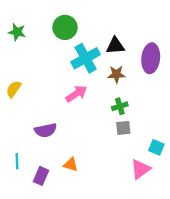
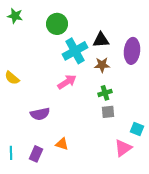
green star: (17, 32) -> (15, 16), moved
yellow semicircle: (14, 89) -> (12, 78), turned -84
cyan line: (17, 161) -> (11, 153), moved

